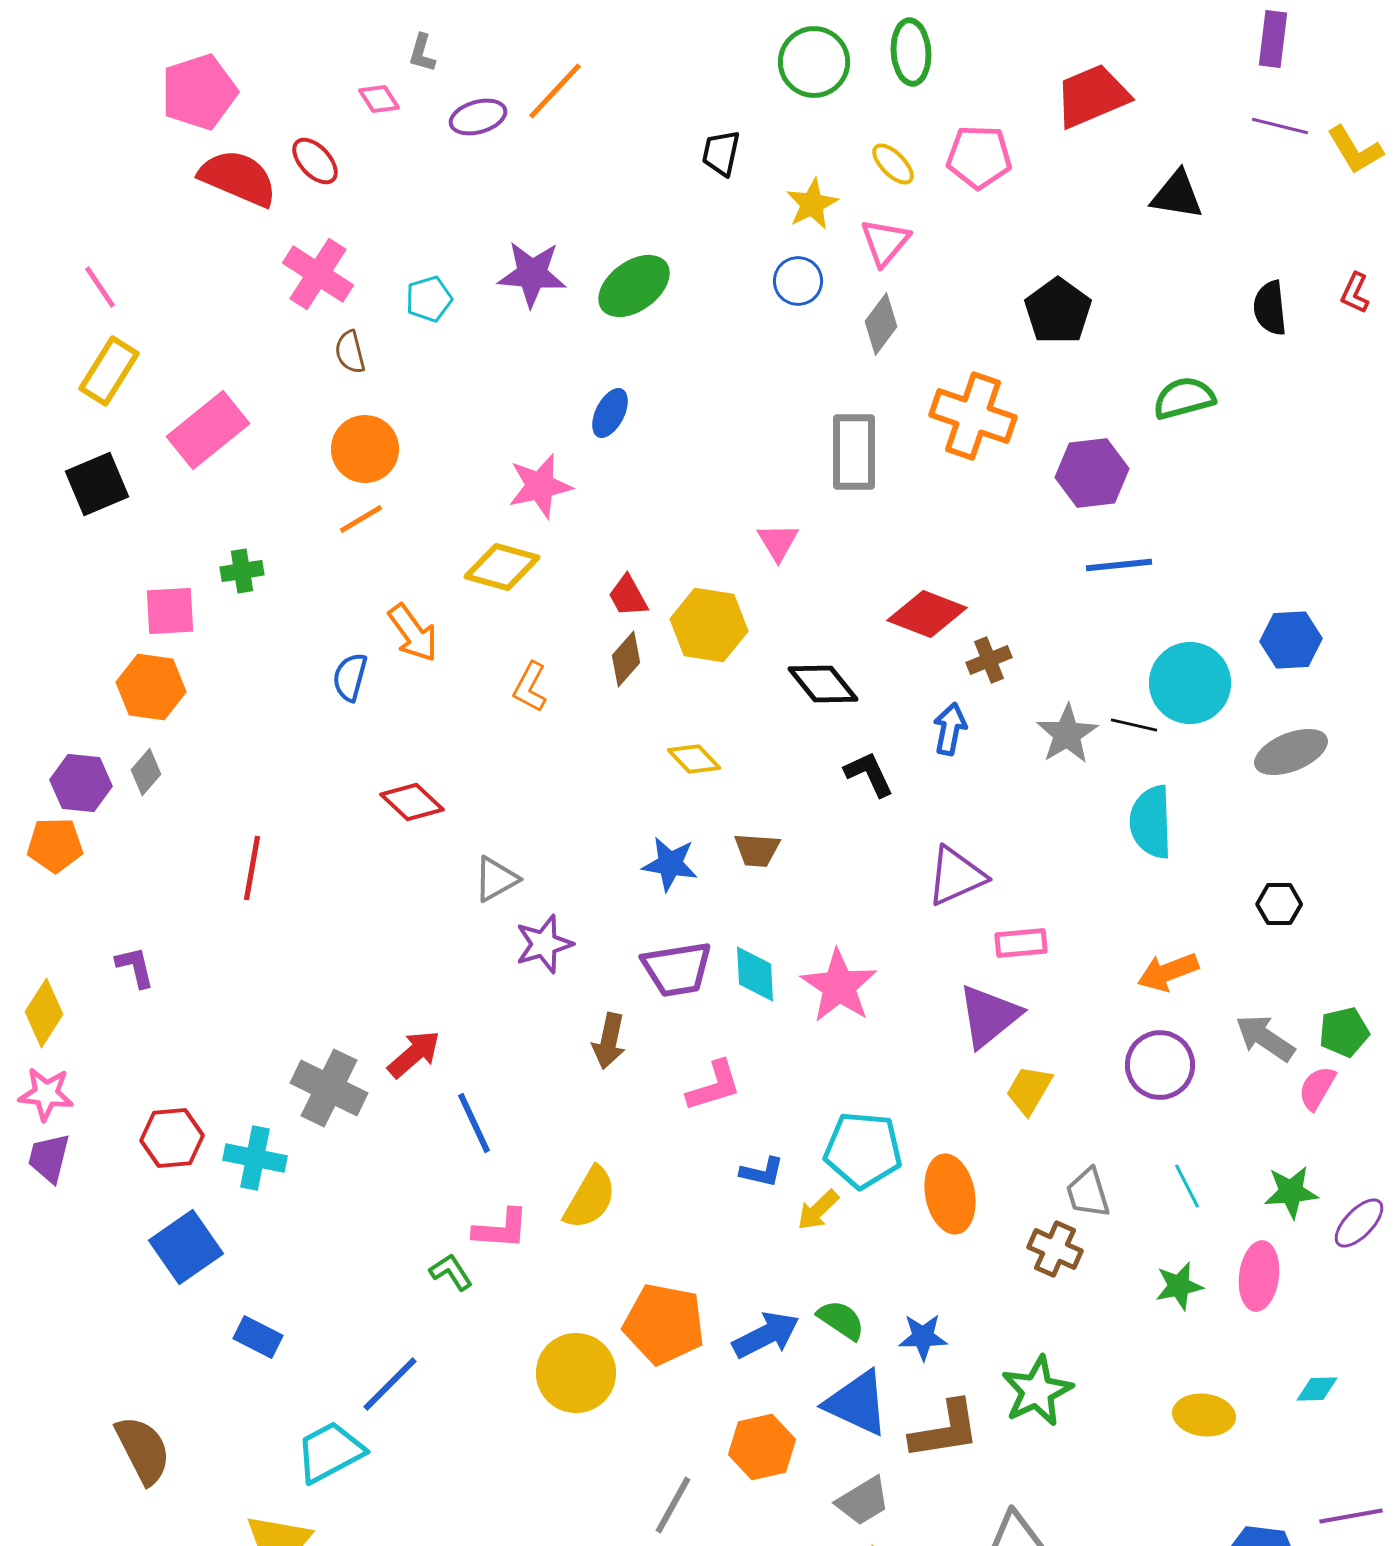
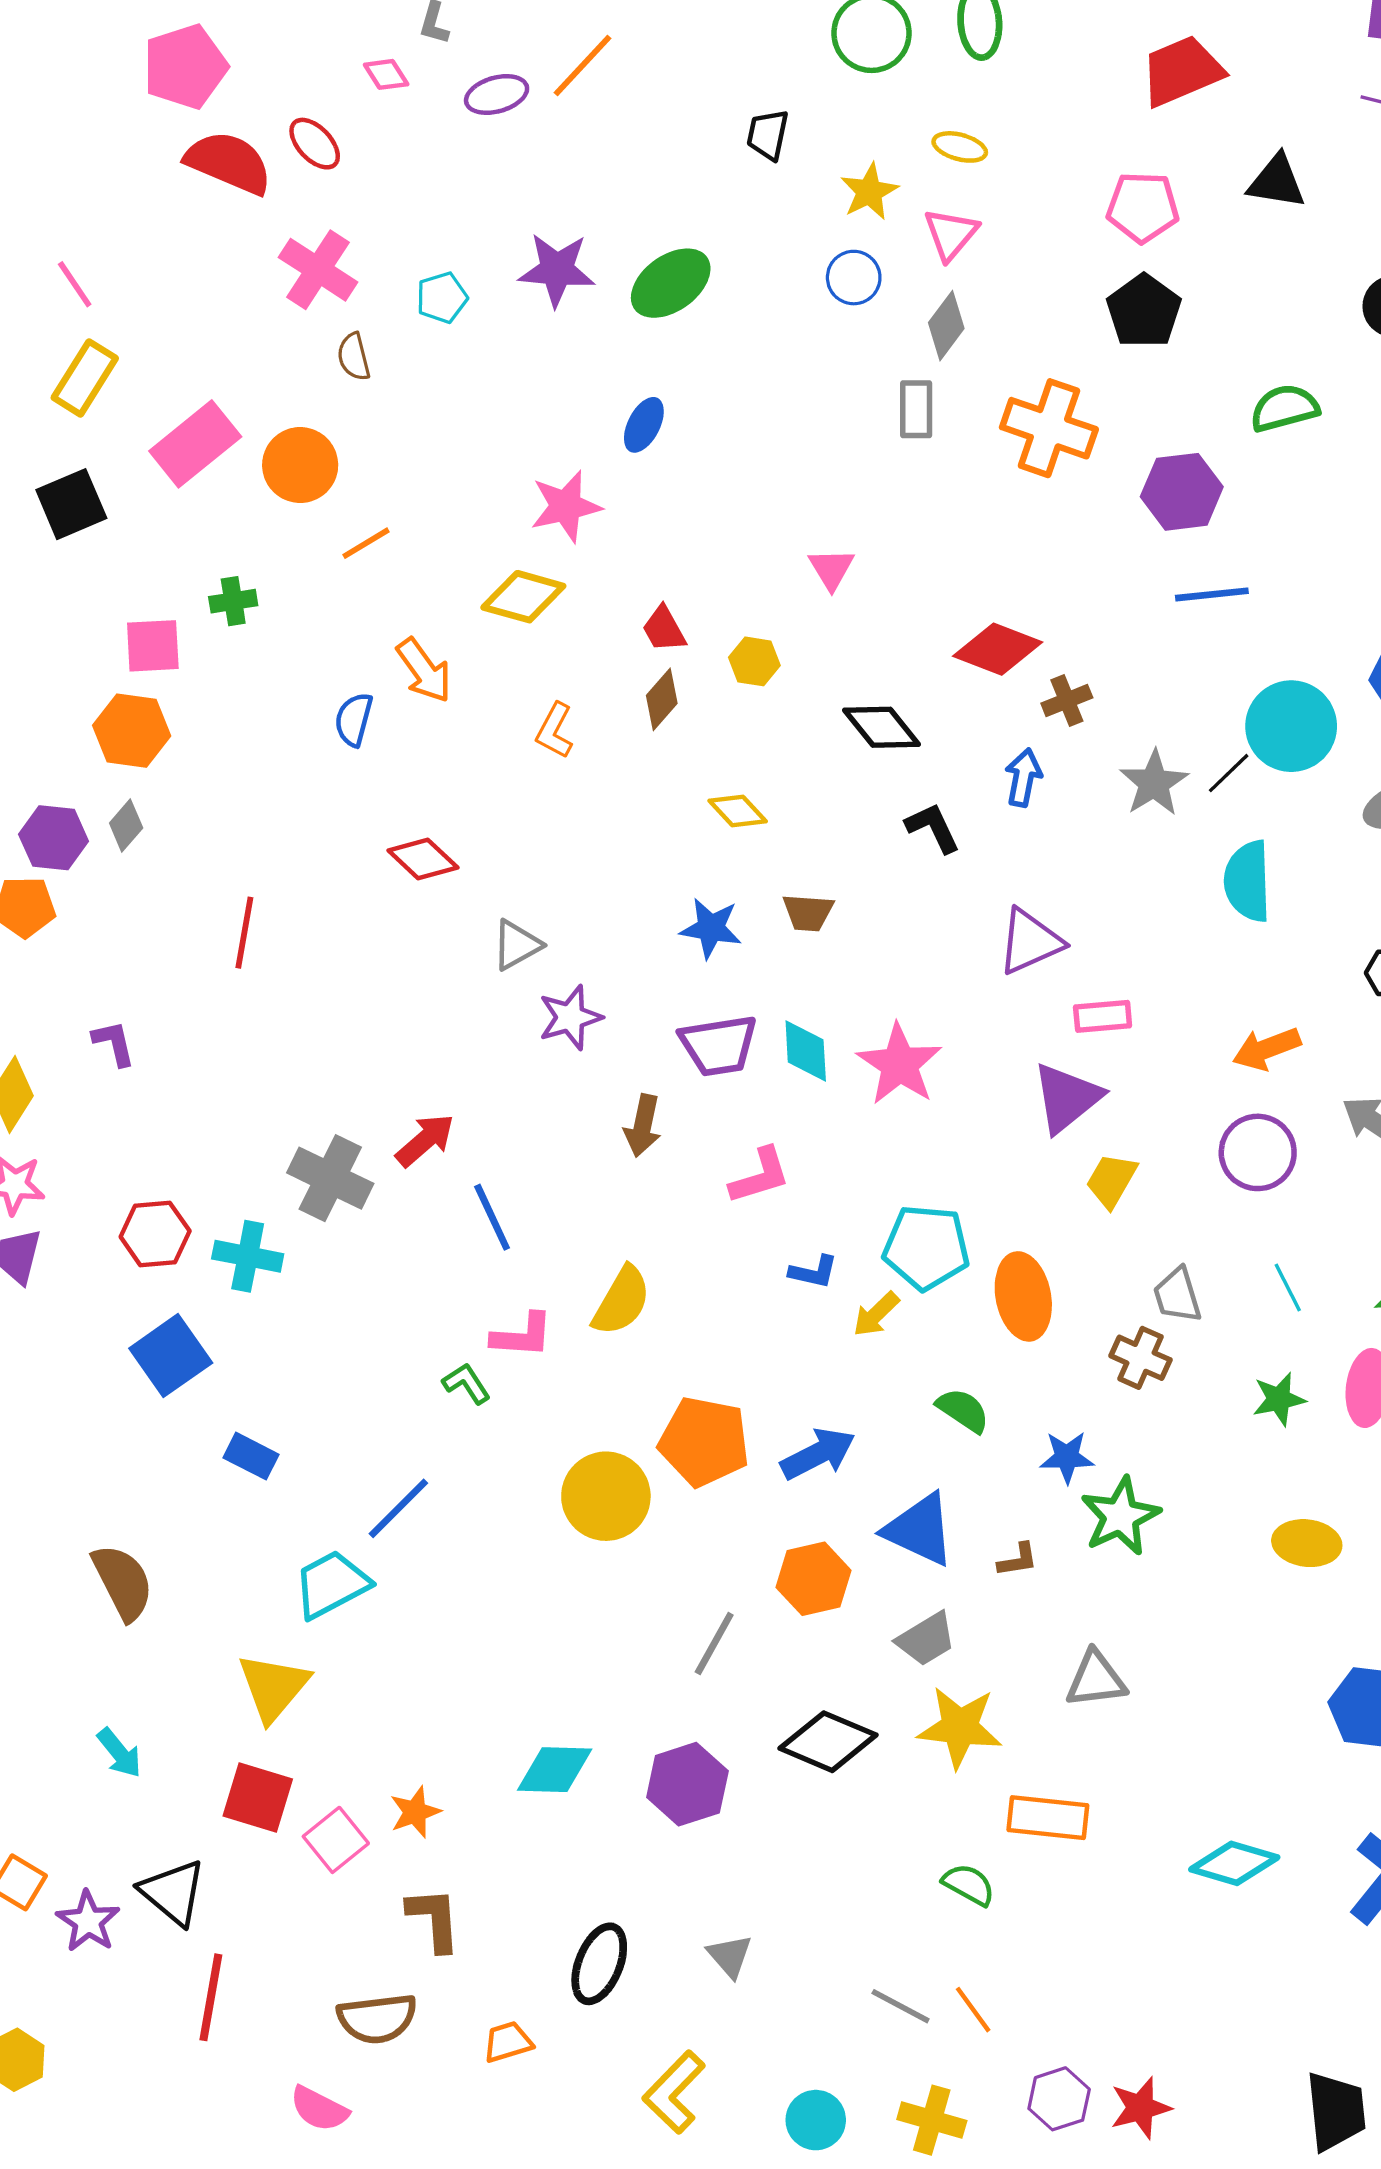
pink pentagon: (979, 157) -> (1143, 207), moved
yellow ellipse: (893, 164) -> (960, 147), turned -30
orange circle: (365, 449) -> (300, 465), moved
gray rectangle: (854, 452) -> (916, 409), moved, size x0.7
yellow hexagon: (709, 625) -> (754, 661), size x0.6
black line: (1134, 725) -> (1229, 773), turned -57
green semicircle: (841, 1320) -> (963, 1410), moved
blue star: (923, 1337) -> (1067, 1457), moved
brown L-shape: (945, 1430) -> (1018, 1560), size x0.5

